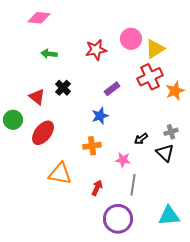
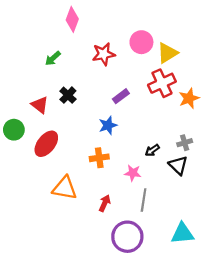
pink diamond: (39, 18) -> (72, 19), moved, turned -75
green arrow: (49, 54) -> (53, 58), turned -49

